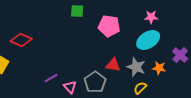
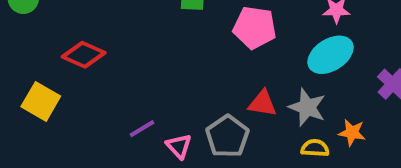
orange star: (159, 68) -> (352, 133), moved
yellow semicircle: (140, 88) -> (315, 148), turned 48

